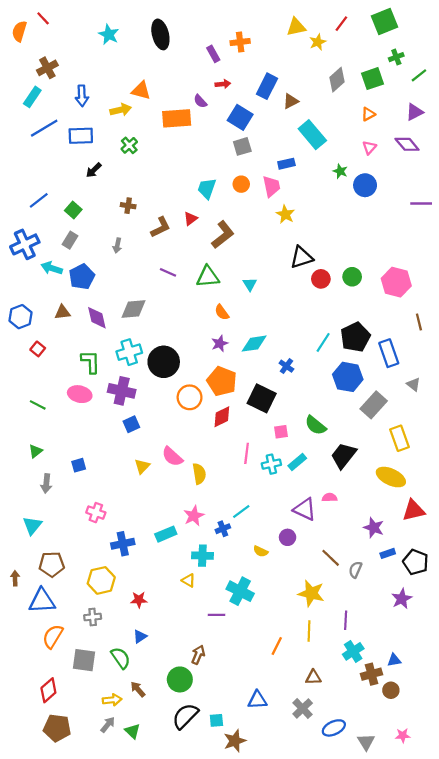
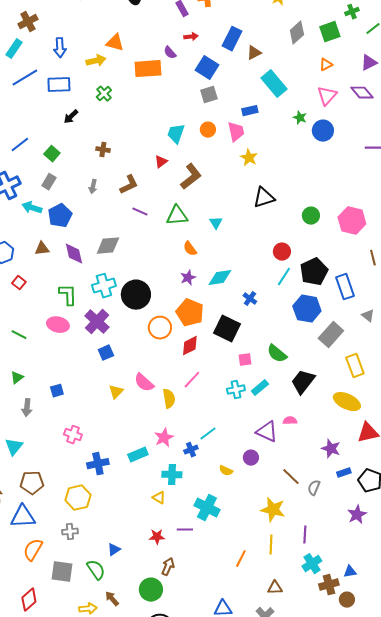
pink triangle: (369, 148) -> (327, 96), size x1.5
brown L-shape: (160, 227) -> (129, 185), moved
red circle: (321, 279) -> (282, 252), moved
purple cross: (122, 391) -> (97, 322), turned 30
pink line: (247, 453) -> (192, 380), moved, turned 36
red star: (139, 600) -> (157, 537), moved

